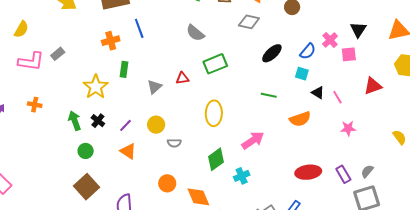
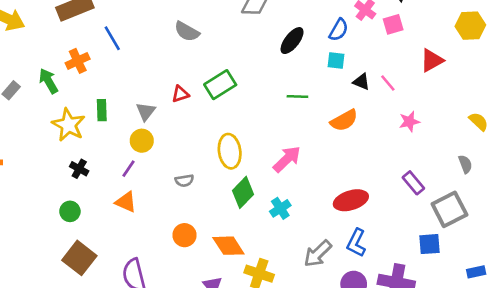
green rectangle: (215, 64) -> (220, 85), moved
green rectangle: (124, 69) -> (102, 110), moved
yellow ellipse: (214, 113) -> (230, 151), moved
green arrow: (75, 121) -> (48, 81), moved
purple line: (125, 125) -> (128, 169), moved
yellow circle: (156, 125) -> (142, 141), moved
gray semicircle: (367, 171) -> (465, 164), moved, turned 128
red ellipse: (308, 172) -> (351, 200), moved

